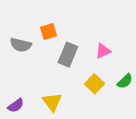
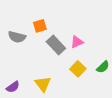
pink triangle: (103, 51) -> (77, 42), moved
gray rectangle: (68, 55) -> (56, 45), turned -66

